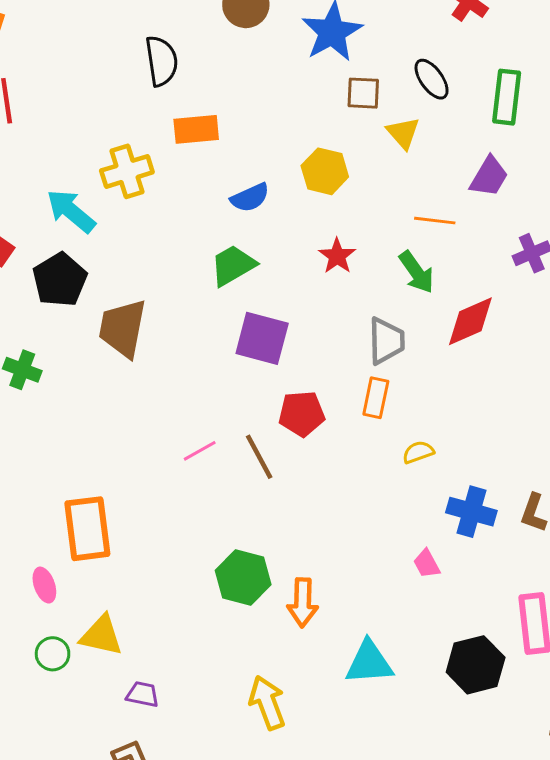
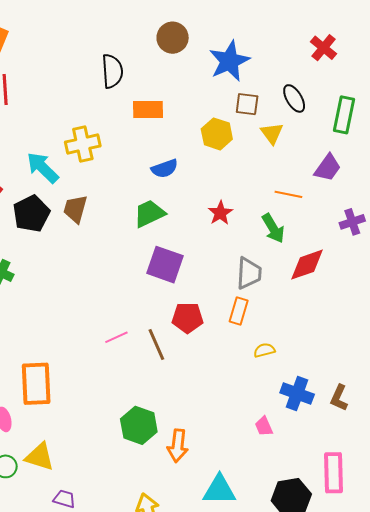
orange rectangle: (196, 129) -> (148, 109), moved
yellow hexagon: (325, 171) -> (217, 134), moved
brown trapezoid: (123, 328) -> (75, 209), moved, size x0.7

